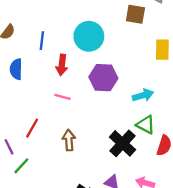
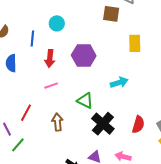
cyan circle: (89, 36) -> (57, 23), moved, size x0.6
purple hexagon: (103, 78) -> (84, 55), moved
pink line: (62, 97) -> (51, 86), turned -32
green triangle: (146, 125) -> (85, 101), moved

